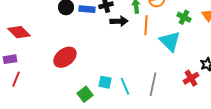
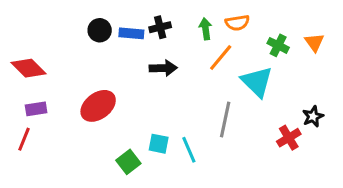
black arrow: (119, 21) -> (163, 68), moved
orange line: (146, 25) -> (221, 57), turned 36
purple rectangle: (10, 59) -> (36, 109), moved
gray line: (153, 84) -> (225, 120), moved

